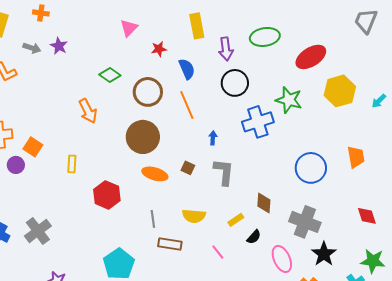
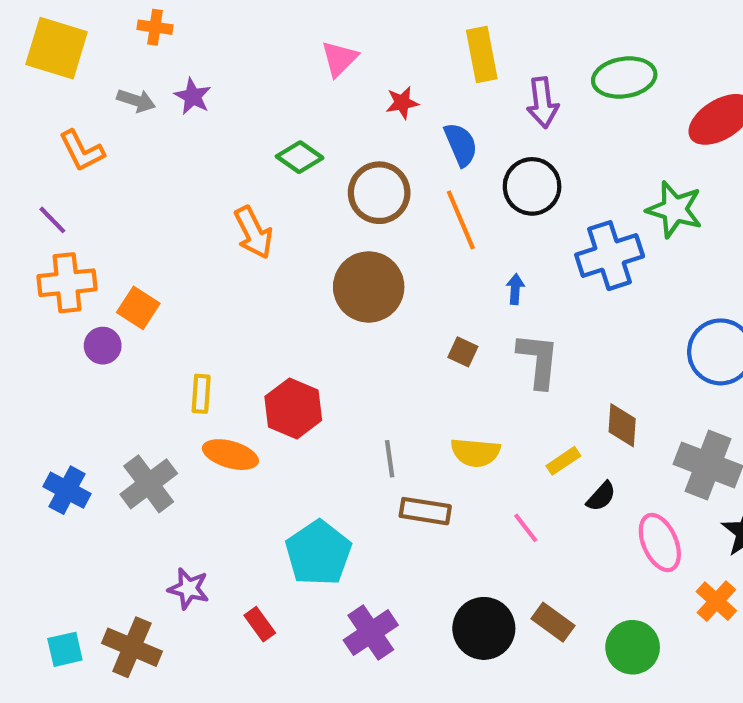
black circle: (235, 83) -> (532, 186), moved
yellow rectangle: (72, 164) -> (201, 394), moved
orange ellipse: (155, 174) -> (230, 455), moved

